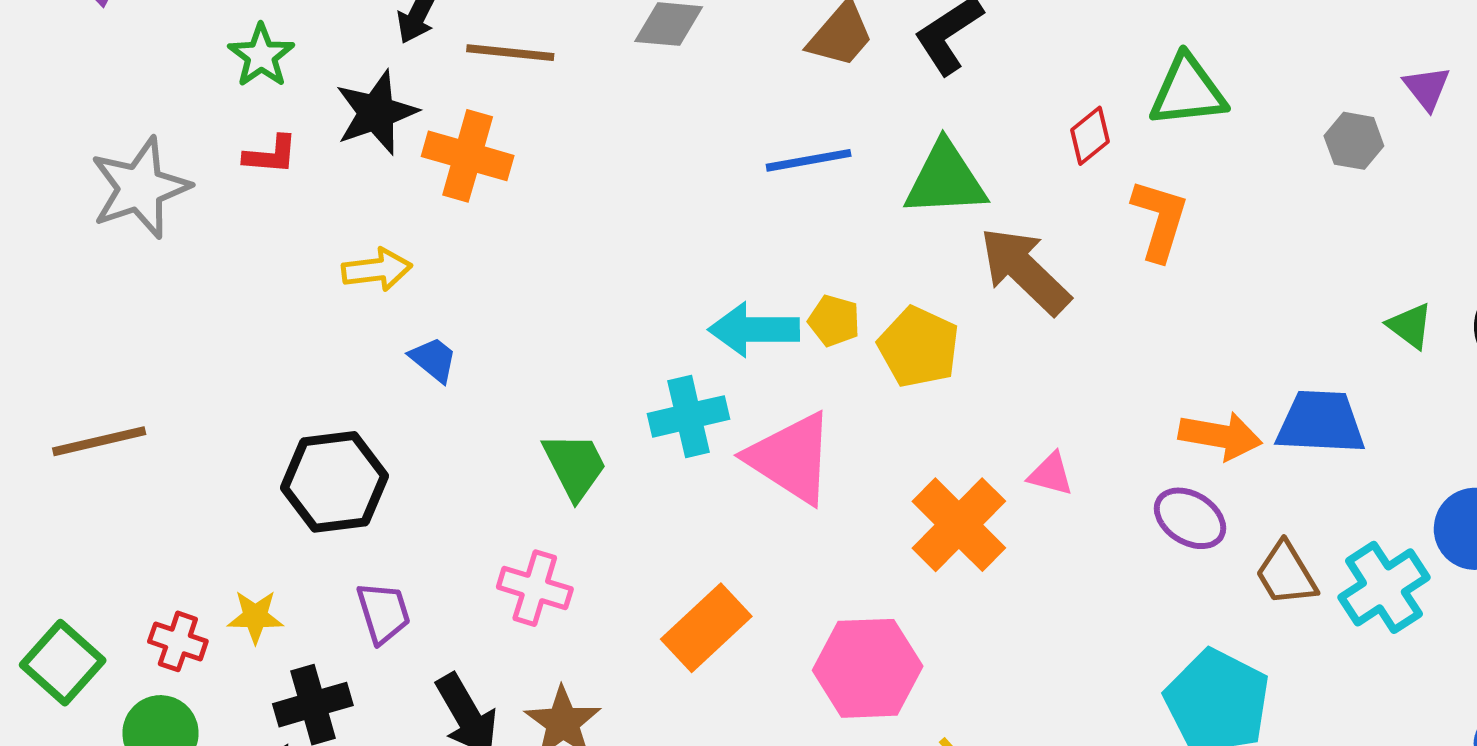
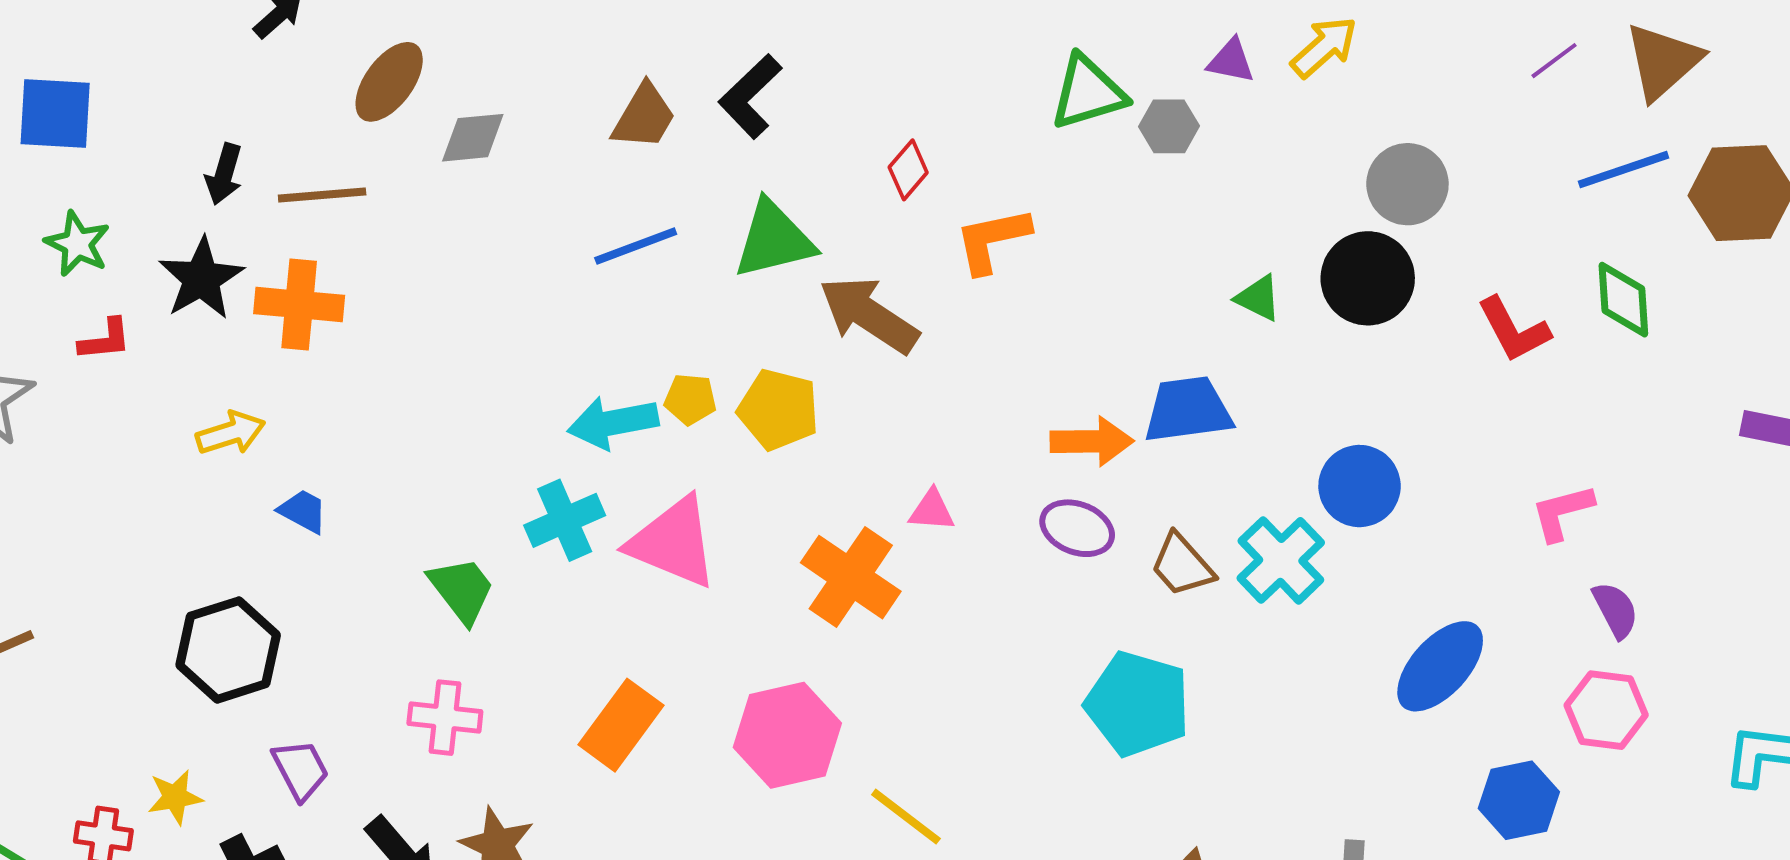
purple triangle: (1427, 88) -> (1231, 61), turned -30
green triangle: (1188, 91) -> (1088, 92), moved
orange L-shape: (1160, 220) -> (992, 240), turned -108

